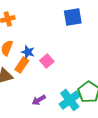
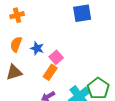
orange rectangle: (22, 65) -> (50, 72), moved

